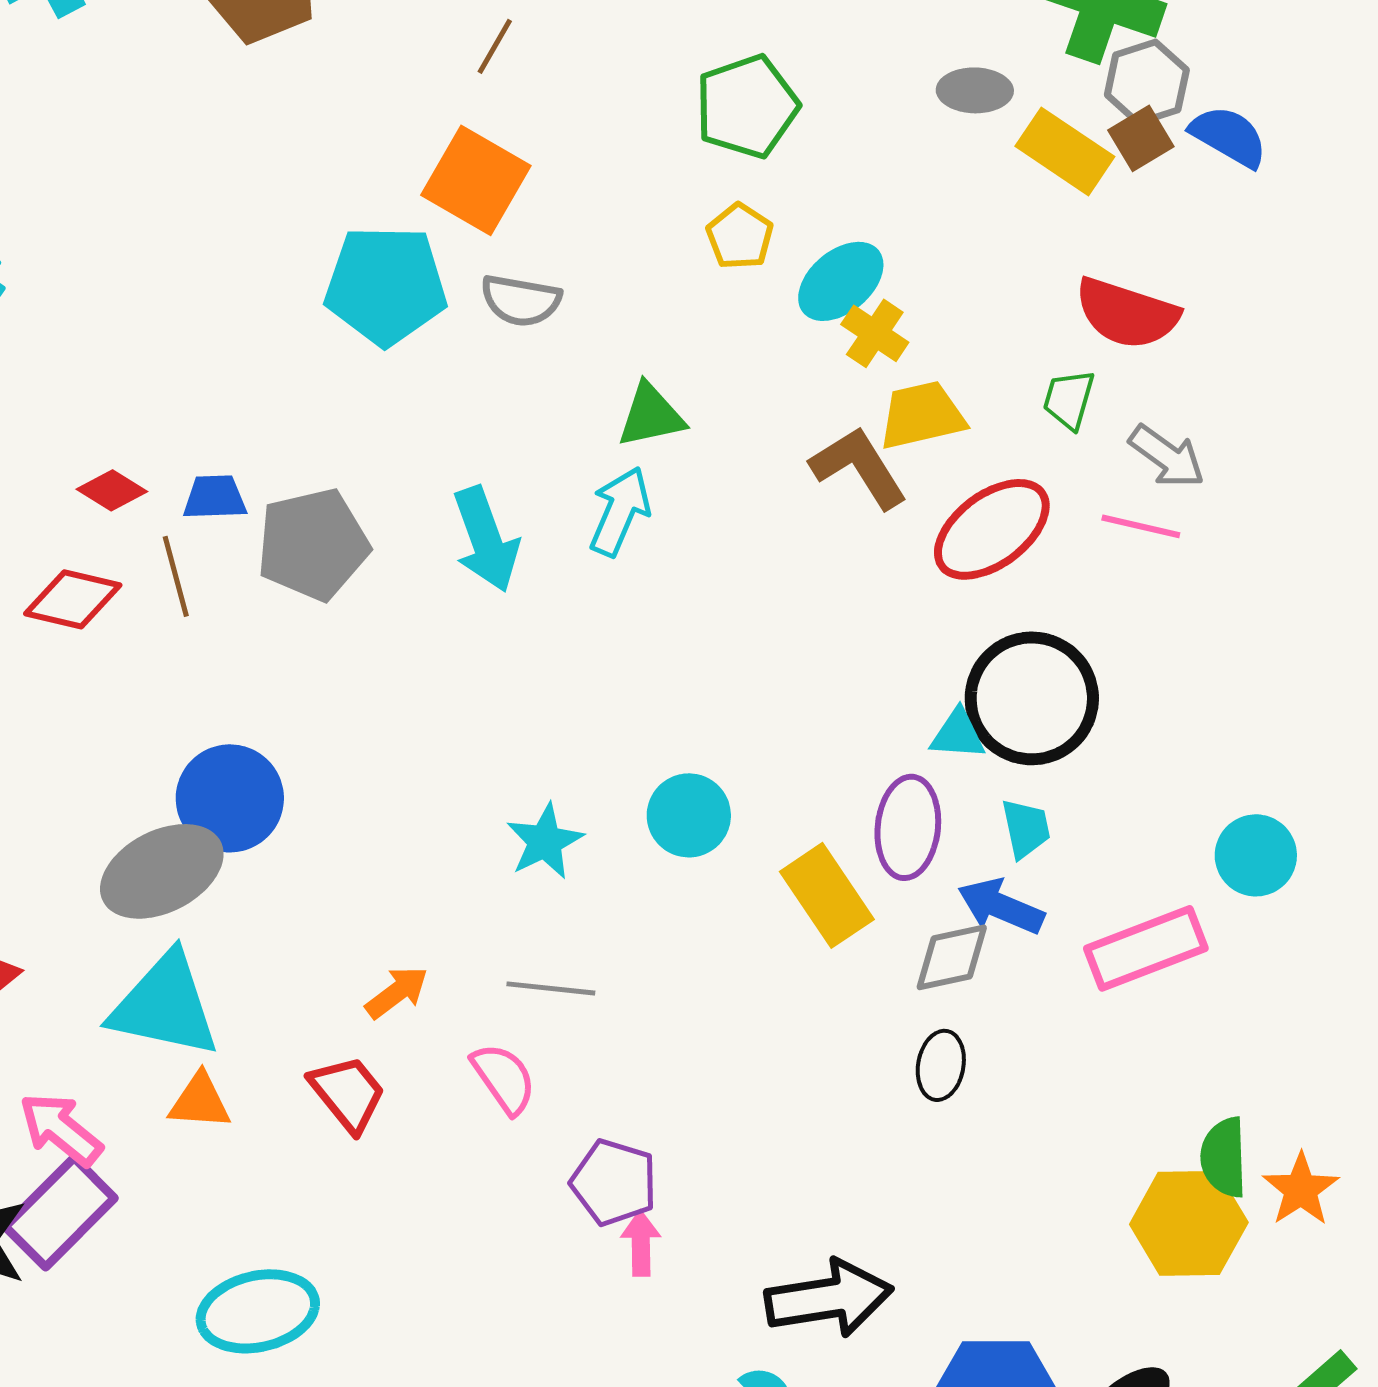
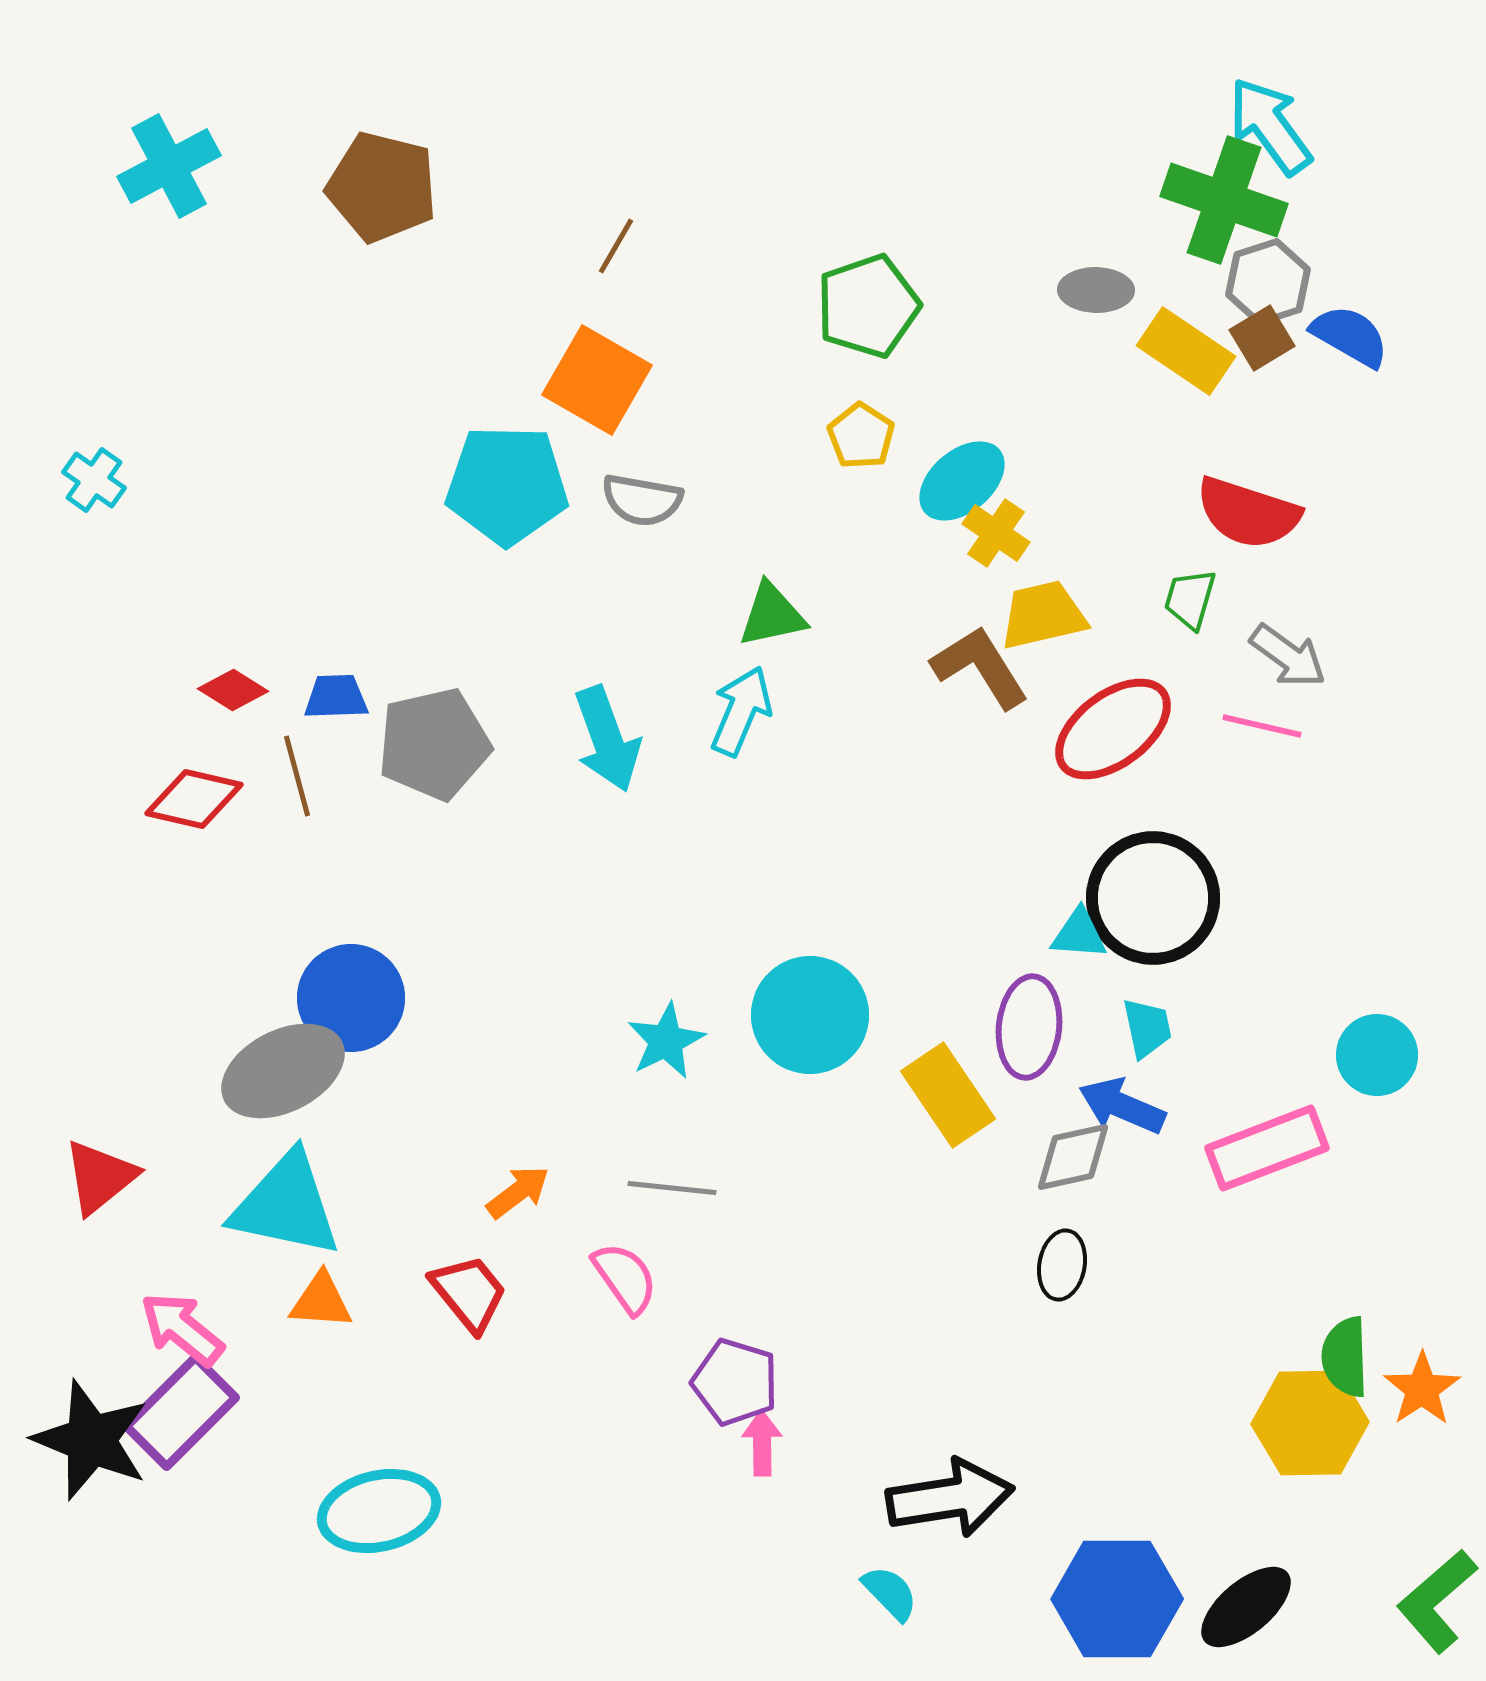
cyan circle: (689, 815) -> (810, 1015), size x1.4

